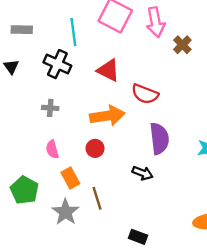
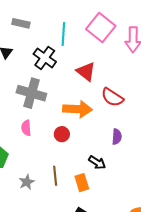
gray cross: (50, 108) -> (31, 93), size x2.0
purple semicircle: (159, 139) -> (117, 137), size x0.6
orange rectangle: (70, 178) -> (82, 183), moved
gray star: (65, 212) -> (27, 182), size x0.7

